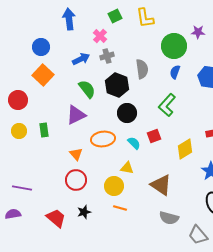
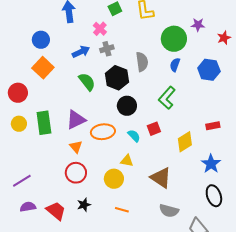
purple triangle: (76, 115) -> (76, 120), moved
green rectangle: (44, 130) -> (44, 123), size x1.6
purple line: (22, 188) -> (22, 181), turned -42
orange line: (120, 208) -> (122, 210), moved
purple semicircle: (13, 214) -> (28, 207), moved

